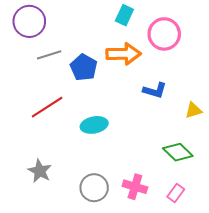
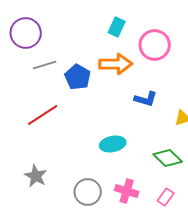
cyan ellipse: (94, 125) -> (113, 144), moved

